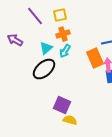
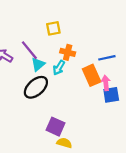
purple line: (35, 16) -> (29, 50), moved
orange cross: (63, 34) -> (68, 52), moved, turned 32

